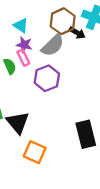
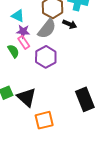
black arrow: (77, 33) -> (70, 24), moved
orange square: (35, 152) -> (44, 120), turned -30

